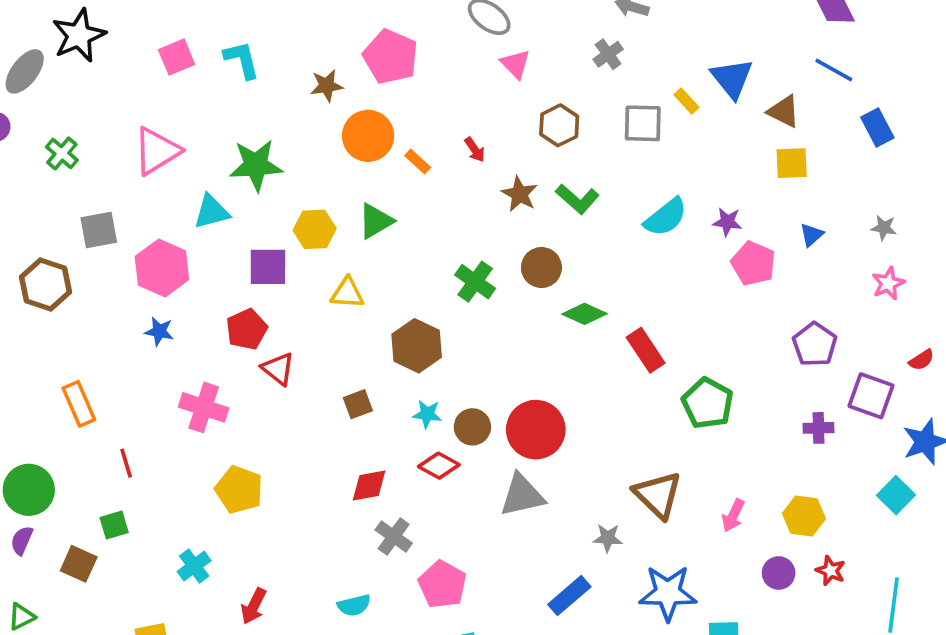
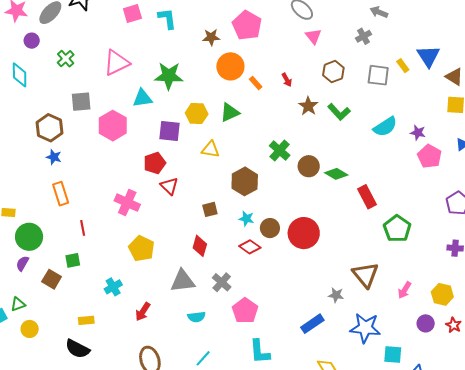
brown circle: (541, 267) -> (309, 166), moved
blue star: (159, 331) -> (54, 157), moved
red diamond: (369, 486) -> (200, 246), moved, turned -70
gray triangle: (522, 495) -> (183, 281), moved

